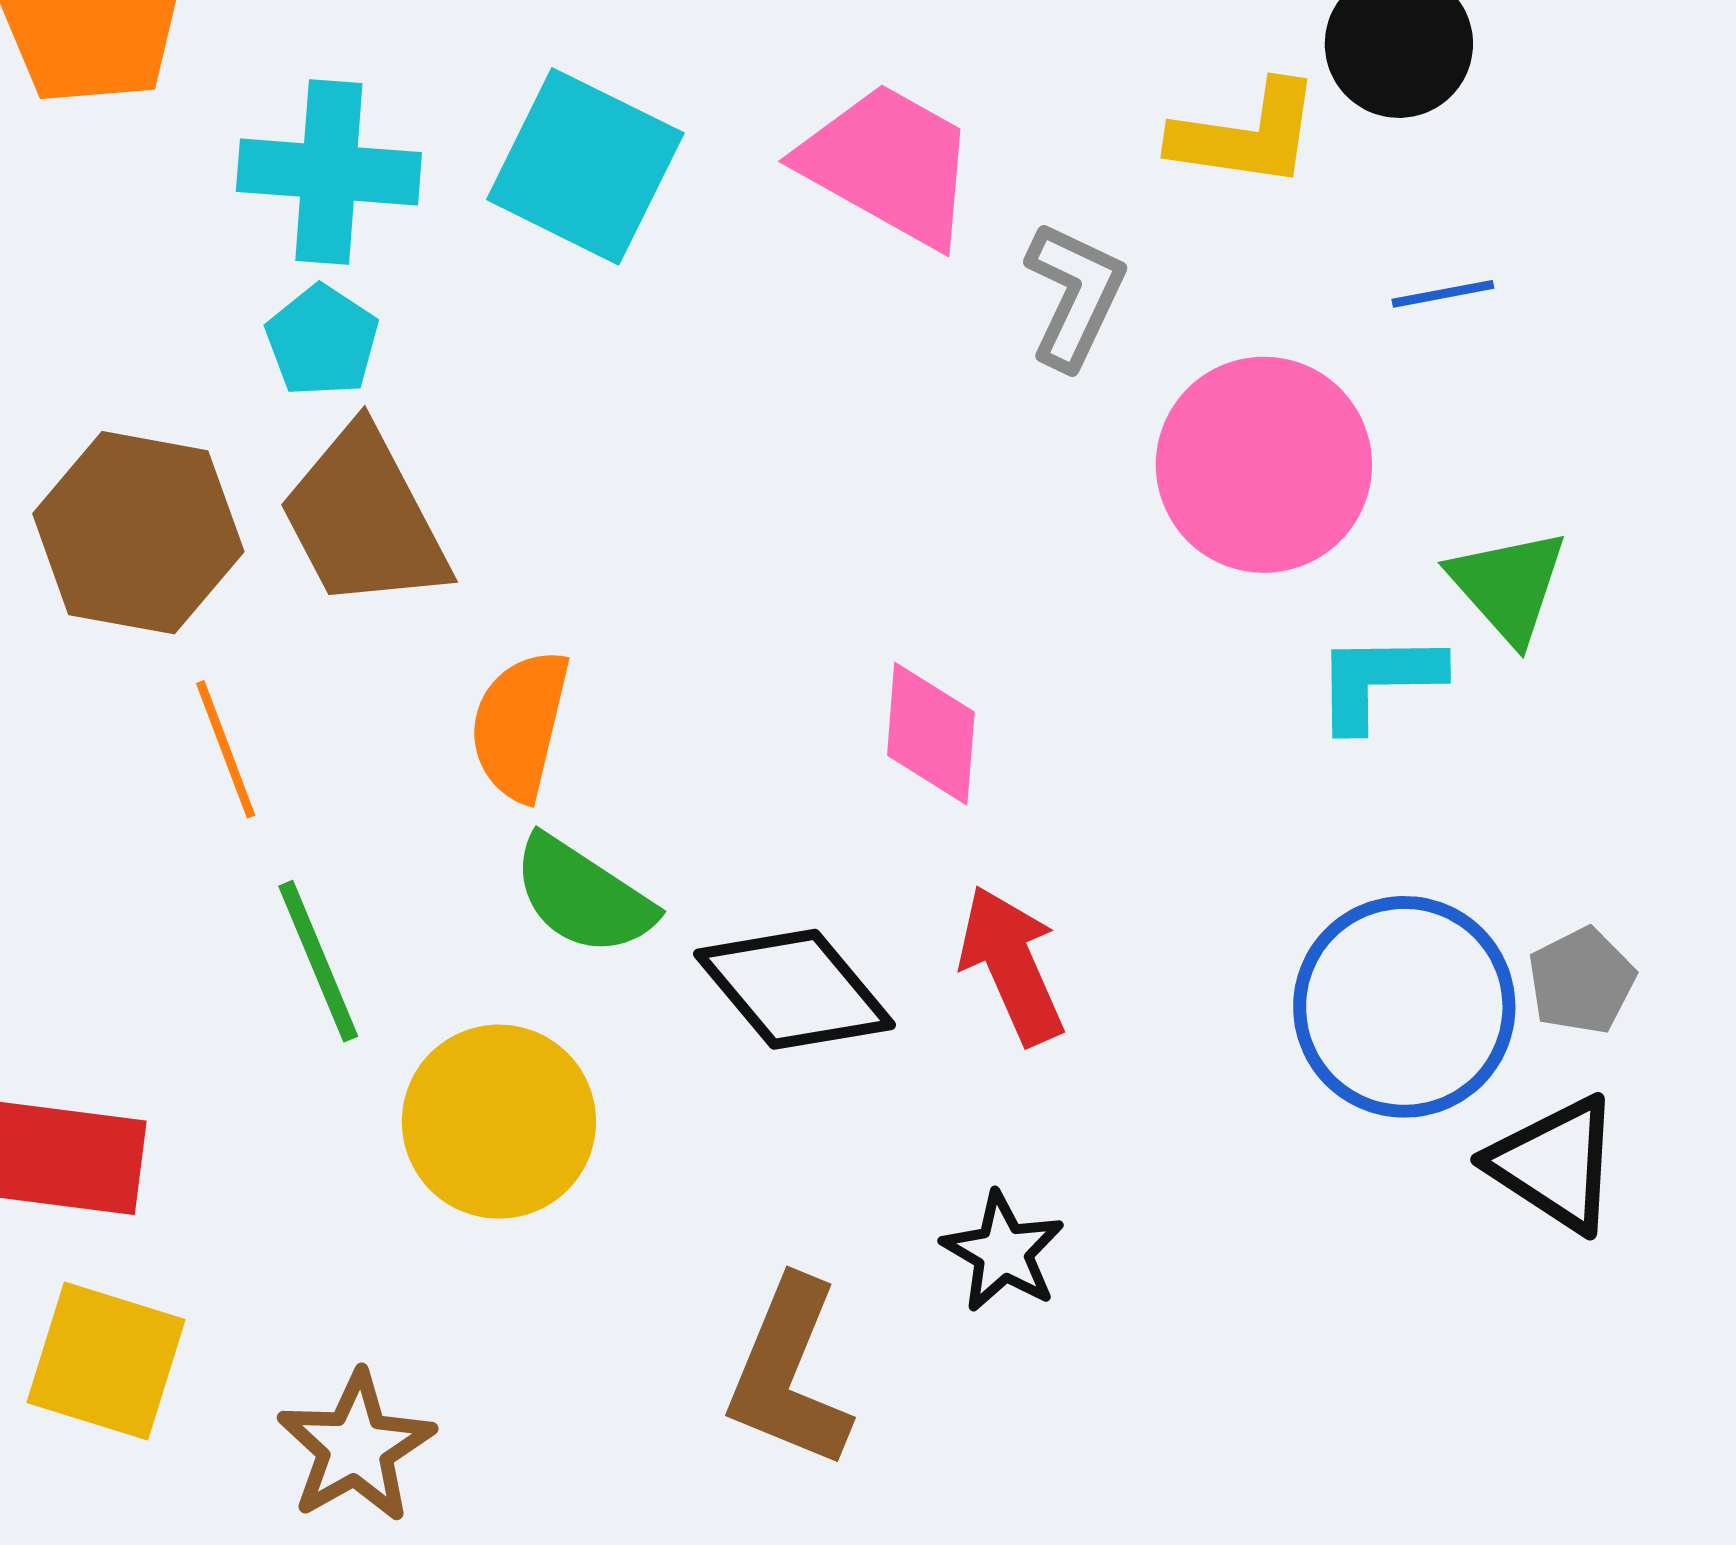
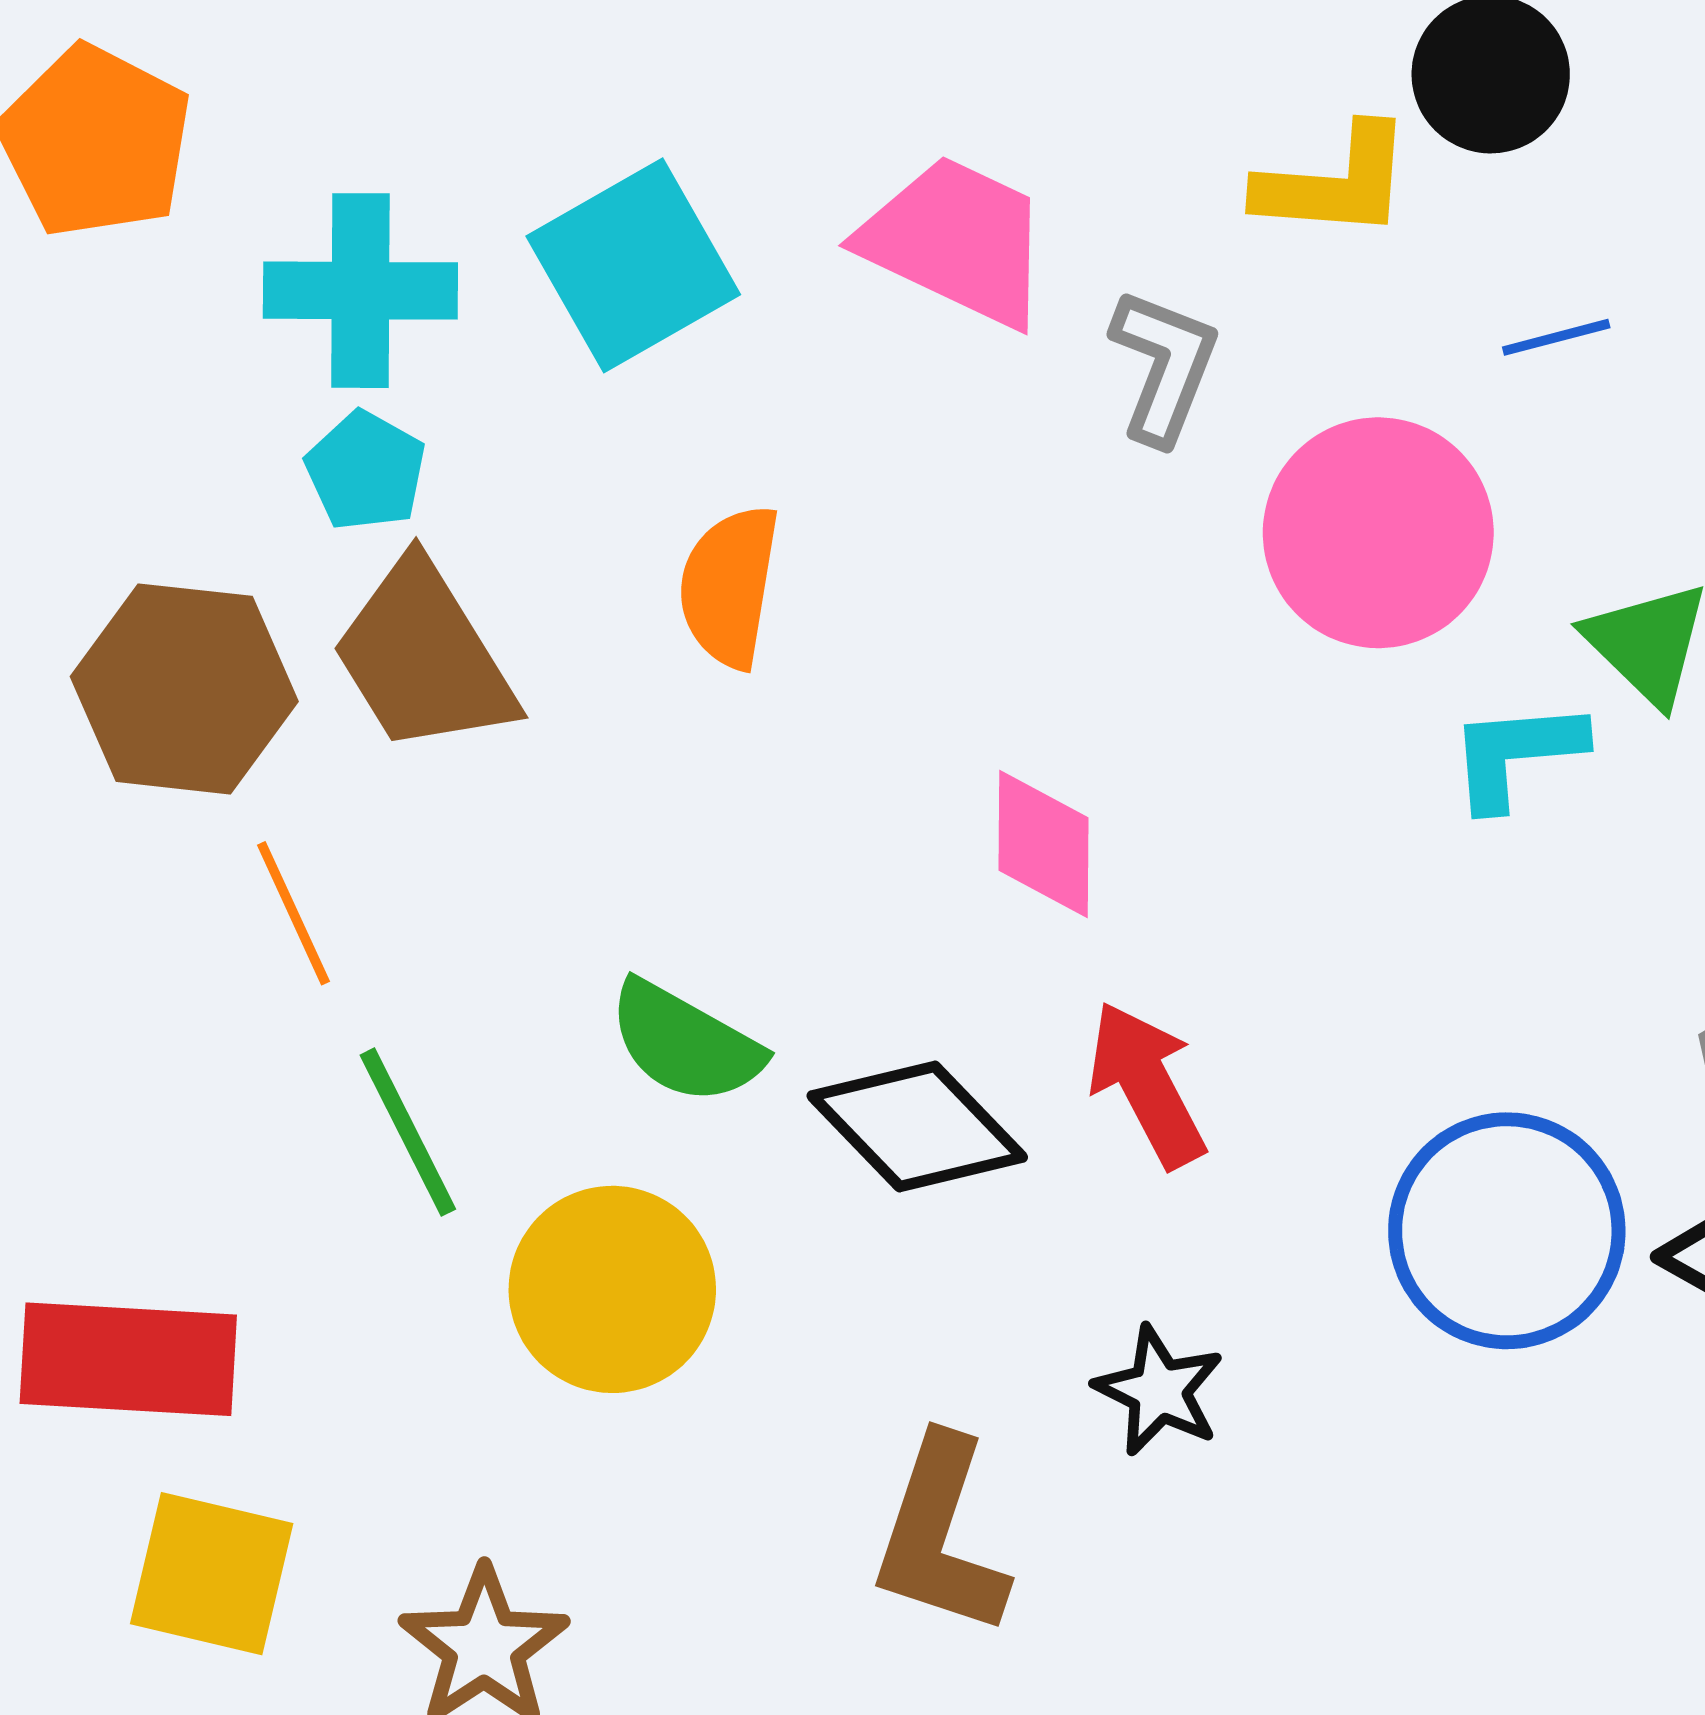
cyan square: (585, 166) -> (633, 265), turned 38
orange semicircle: (520, 725) -> (729, 586), moved
blue circle: (1404, 1007) -> (1507, 1231), moved

